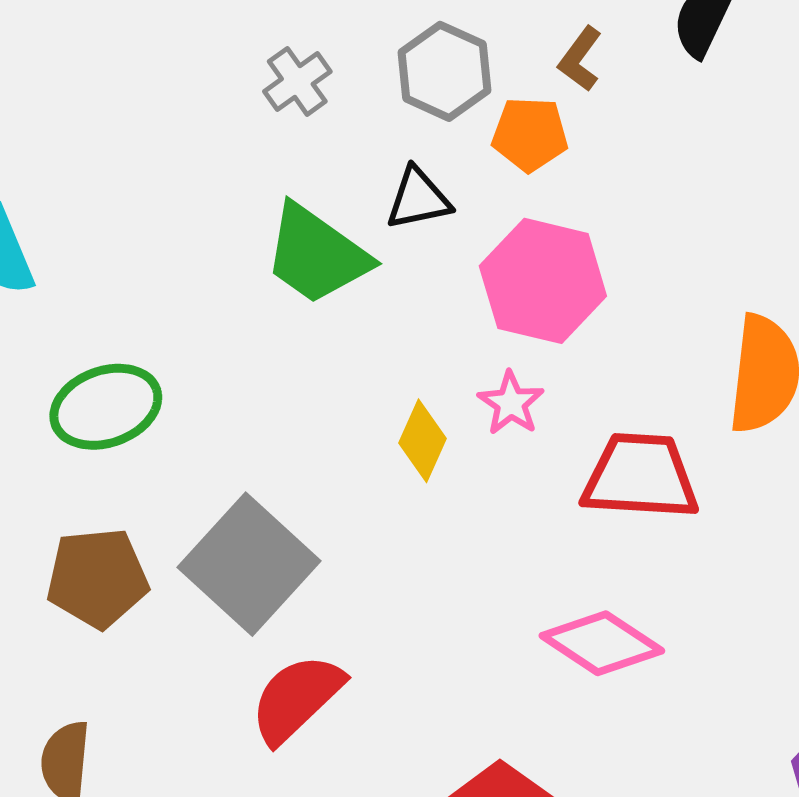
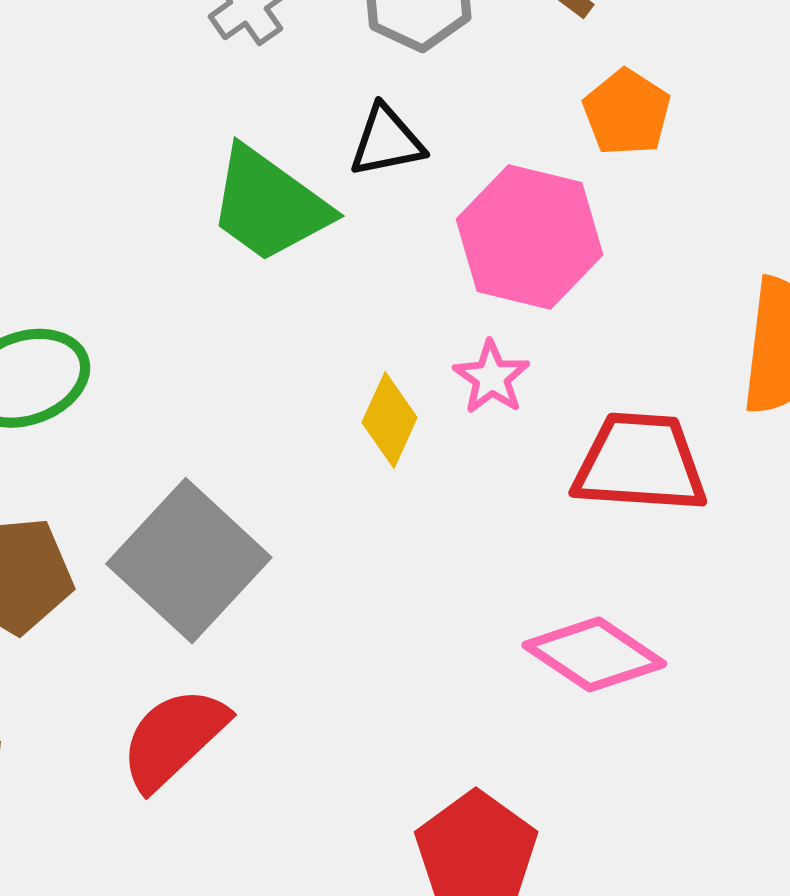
orange pentagon: (530, 134) -> (627, 112), moved, turned 30
red semicircle: (297, 698) -> (174, 738), moved

